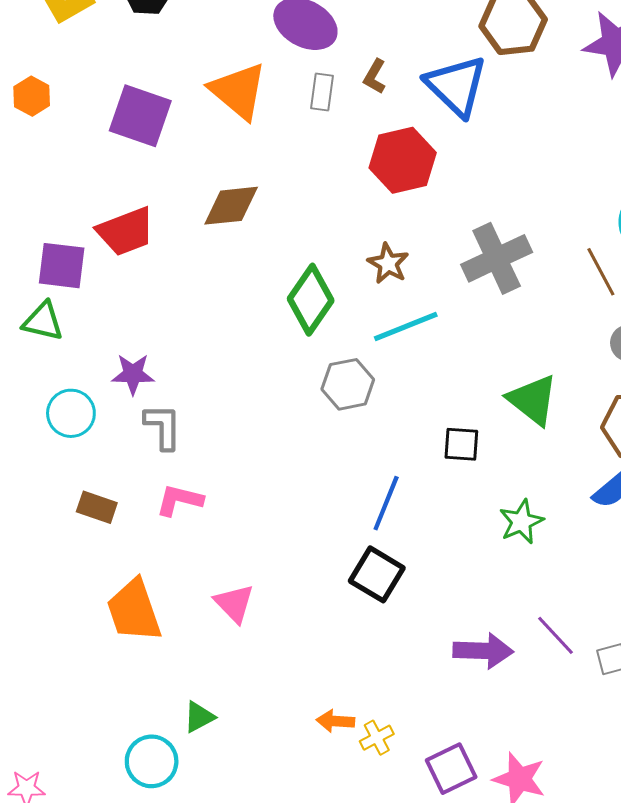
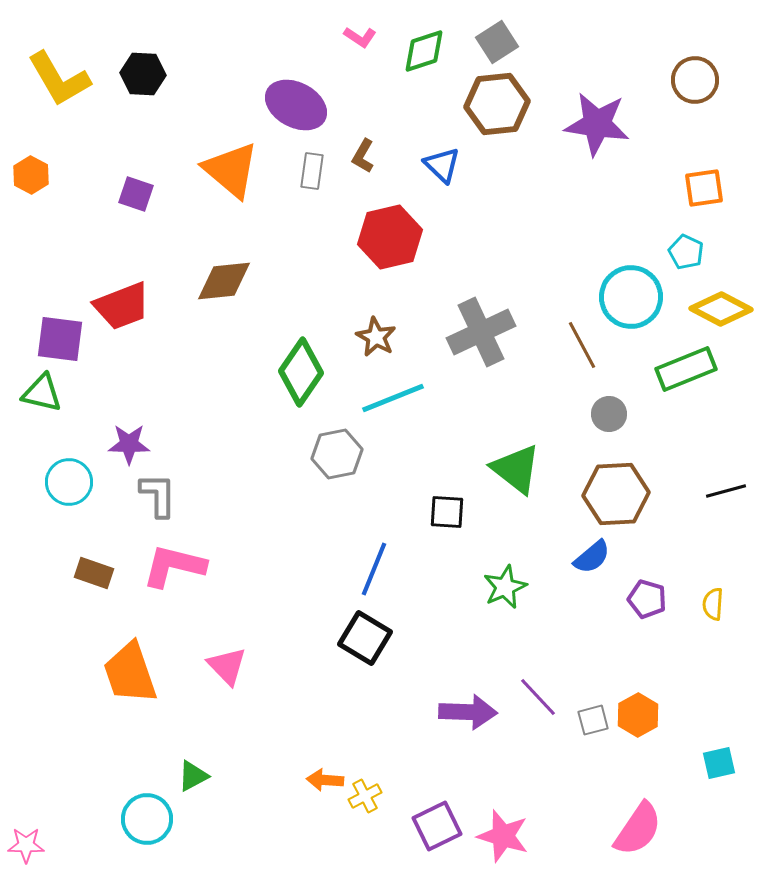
blue triangle: (456, 86) -> (442, 165), size x0.6
purple square: (140, 116) -> (136, 194), size x0.6
pink L-shape: (179, 500) -> (174, 566), size x1.4

